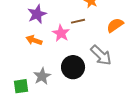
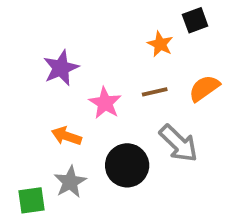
brown line: (78, 21) -> (155, 92), moved
orange arrow: (34, 40) -> (66, 136), moved

